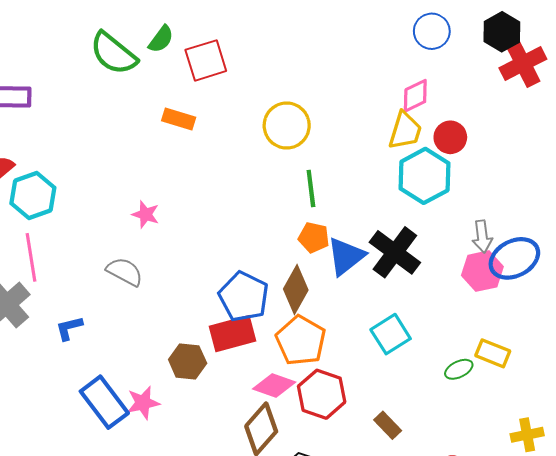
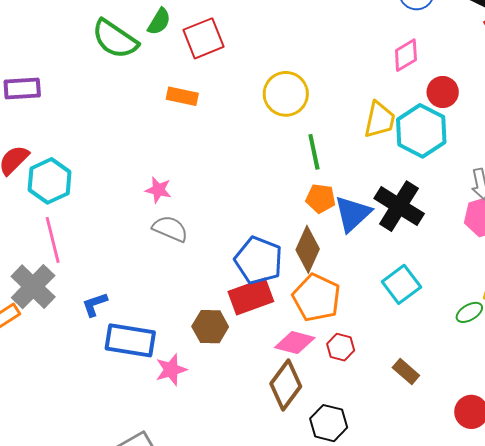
yellow trapezoid: (405, 131) -> (380, 120), moved
gray semicircle: (125, 272) -> (170, 229), moved
red hexagon: (322, 394) -> (341, 347), size x0.6
blue rectangle: (104, 402) -> (130, 340), moved, turned -39

